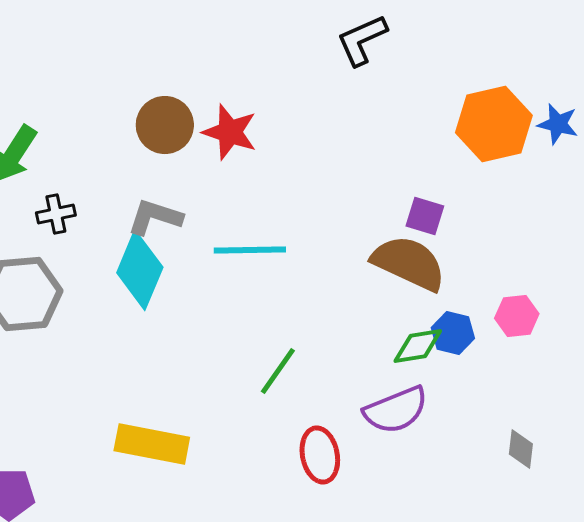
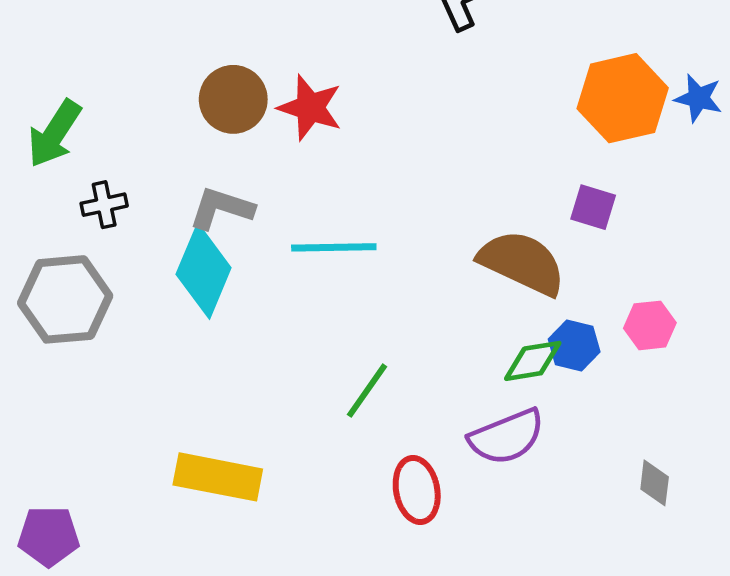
purple square: (425, 216) -> (593, 207), moved

